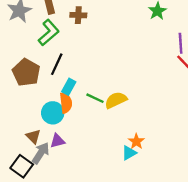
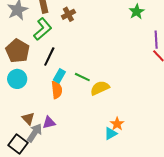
brown cross: (78, 15) -> (68, 14), turned -32
brown pentagon: (26, 72) -> (18, 51), moved
green line: (95, 98) -> (82, 77), moved
cyan circle: (53, 113) -> (17, 79), moved

